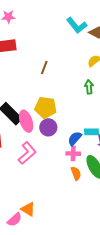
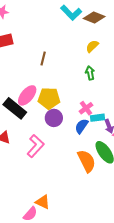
pink ellipse: (26, 121) -> (27, 95), moved, turned 65
pink cross: (73, 154) -> (86, 108), moved, turned -32
orange semicircle: (76, 173) -> (87, 161), size x1.6

